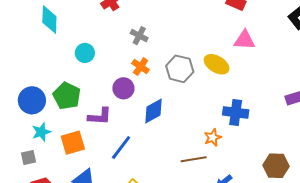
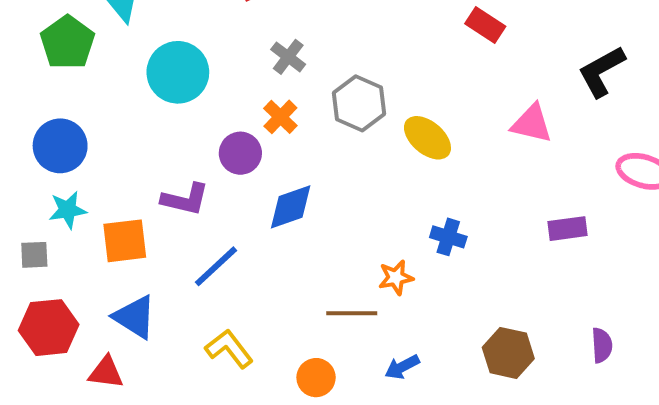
pink triangle: (244, 40) -> (532, 124), moved
cyan circle: (85, 53) -> (178, 72), size x1.6
gray hexagon: (180, 69) -> (359, 103), moved
green pentagon: (67, 96) -> (67, 42), moved
blue cross: (236, 112) -> (448, 237), size x0.7

